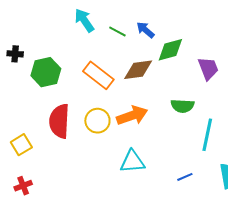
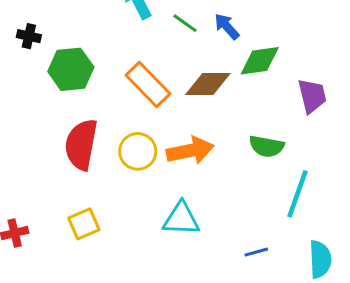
yellow square: (21, 145) -> (84, 224), moved

